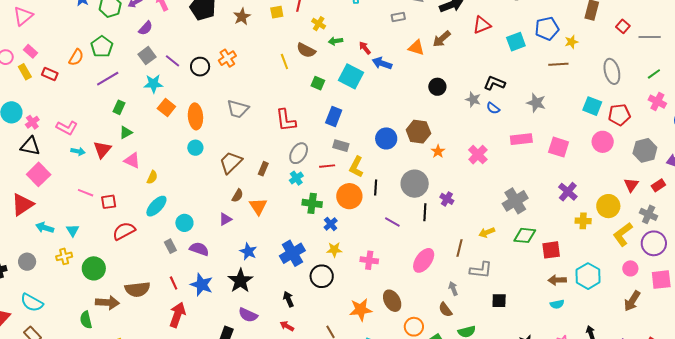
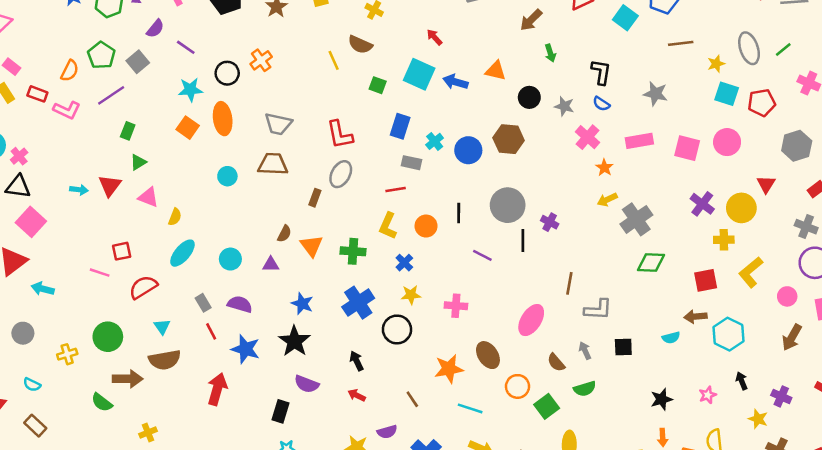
green arrow: (336, 41) -> (550, 53), moved, turned -96
cyan square: (516, 42) -> (625, 18), turned -30
yellow star: (571, 42) -> (716, 64), moved
orange triangle: (416, 48) -> (496, 71), moved
gray square: (147, 56) -> (138, 62), moved
purple line: (173, 61) -> (186, 47), moved
blue arrow: (382, 63) -> (455, 82), moved
green line: (654, 74) -> (783, 49), moved
black L-shape: (494, 83) -> (601, 72), turned 80
cyan star: (153, 84) -> (190, 90), moved
black circle: (437, 87) -> (529, 97), moved
gray star: (473, 99) -> (564, 106), moved
orange ellipse: (195, 116) -> (223, 119), moved
pink L-shape: (67, 128) -> (67, 110), moved
pink circle: (603, 142) -> (727, 142), moved
orange star: (438, 151) -> (604, 168), moved
gray ellipse: (299, 153) -> (341, 174), moved
pink cross: (478, 155) -> (588, 137), moved
brown trapezoid: (231, 162) -> (273, 164), moved, turned 50
yellow L-shape: (356, 167) -> (388, 226), moved
cyan cross: (296, 178) -> (435, 141), moved
red triangle: (631, 185) -> (766, 184), moved
pink line: (86, 193) -> (100, 273), moved
orange circle: (349, 196) -> (426, 226), size x0.7
green cross: (312, 203) -> (353, 251), moved
yellow circle: (608, 206) -> (741, 208), moved
purple triangle: (225, 219) -> (271, 264), turned 32
cyan circle: (184, 223) -> (230, 259), moved
cyan triangle: (73, 230) -> (162, 327), moved
yellow arrow: (487, 232) -> (607, 200), moved
yellow L-shape: (623, 234) -> (751, 272), moved
red square: (551, 250) -> (706, 280), moved
yellow cross: (64, 256) -> (67, 354), moved
pink ellipse: (424, 260) -> (531, 320), moved
cyan hexagon: (588, 276) -> (729, 334), moved
red line: (174, 283) -> (211, 331), moved
gray arrow: (453, 289) -> (585, 351), moved
cyan semicircle: (32, 303) -> (32, 385), size x0.6
cyan semicircle: (557, 304) -> (671, 338), moved
green semicircle: (86, 320) -> (102, 402), turned -36

